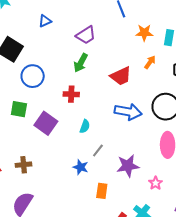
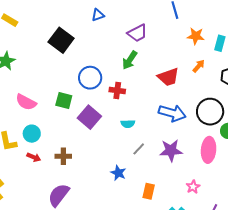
blue circle: (33, 76) -> (90, 78), moved
cyan semicircle: (85, 126) -> (128, 124), turned 64
purple star: (128, 166) -> (171, 150), moved
blue star: (81, 167) -> (118, 173), moved
orange rectangle: (102, 191) -> (149, 191), moved

